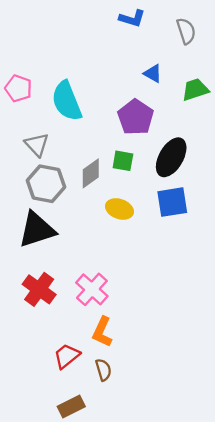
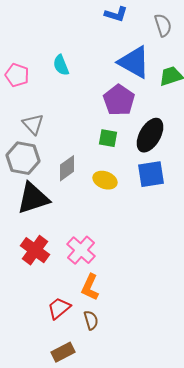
blue triangle: (153, 73) -> (134, 62), size x2.0
cyan semicircle: (67, 101) -> (61, 65), moved, size x0.6
gray diamond: (91, 173) -> (67, 168), moved
gray hexagon: (46, 184) -> (23, 158), moved

